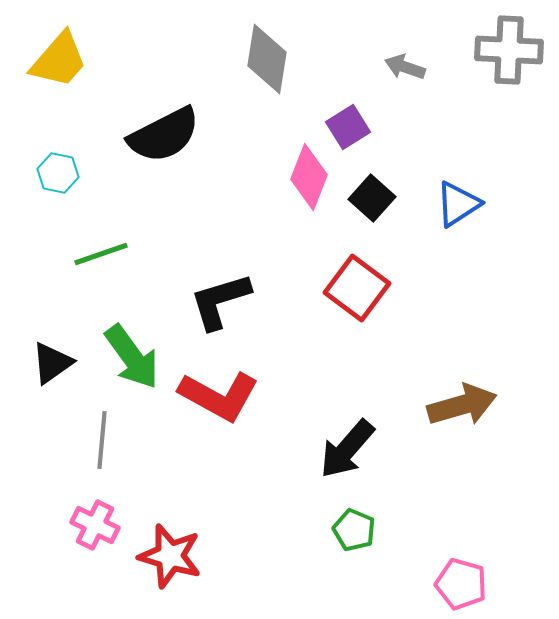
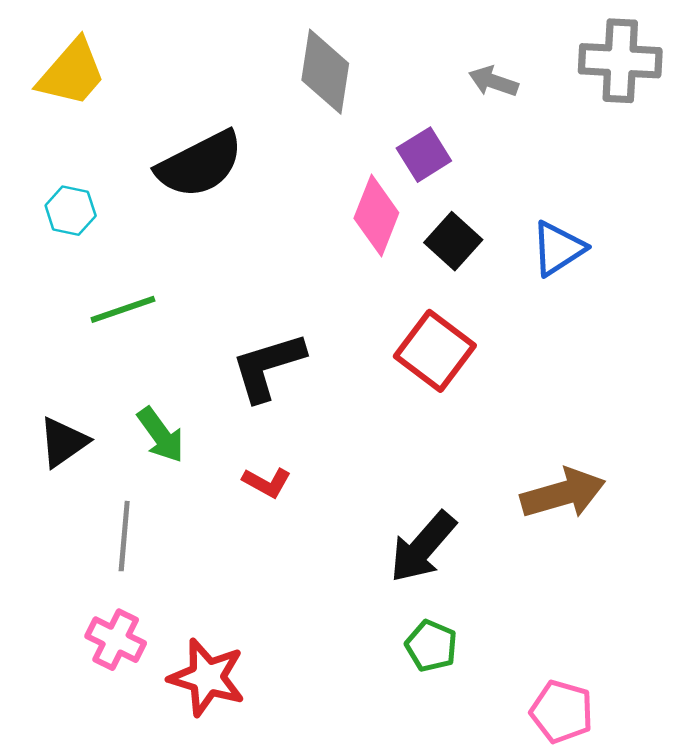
green arrow: (132, 357) -> (161, 435), size x0.7
red L-shape: (219, 396) -> (267, 482), size x0.5

